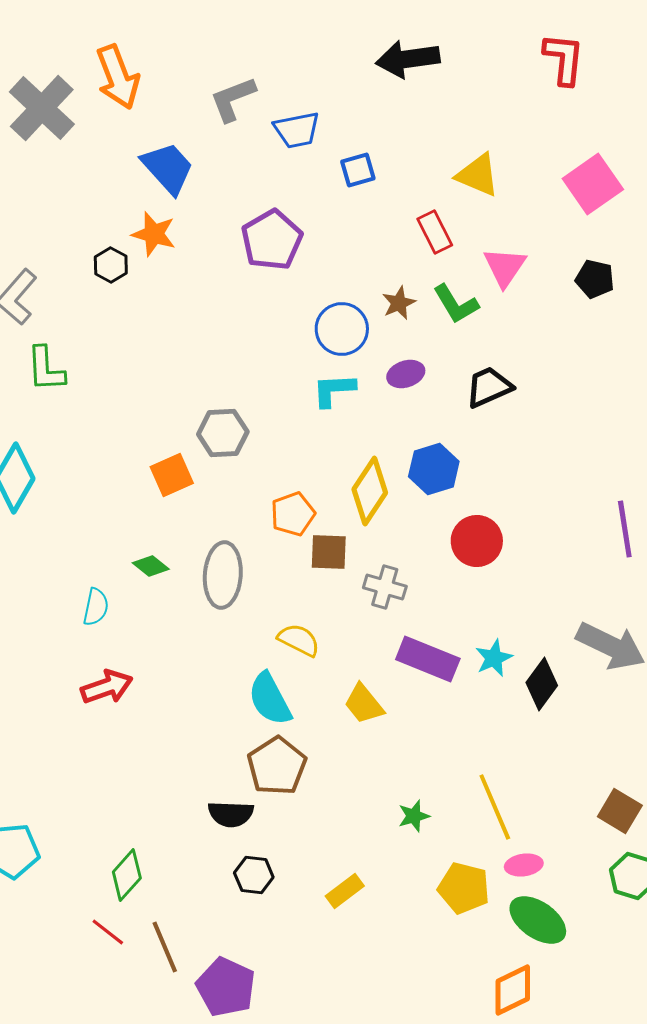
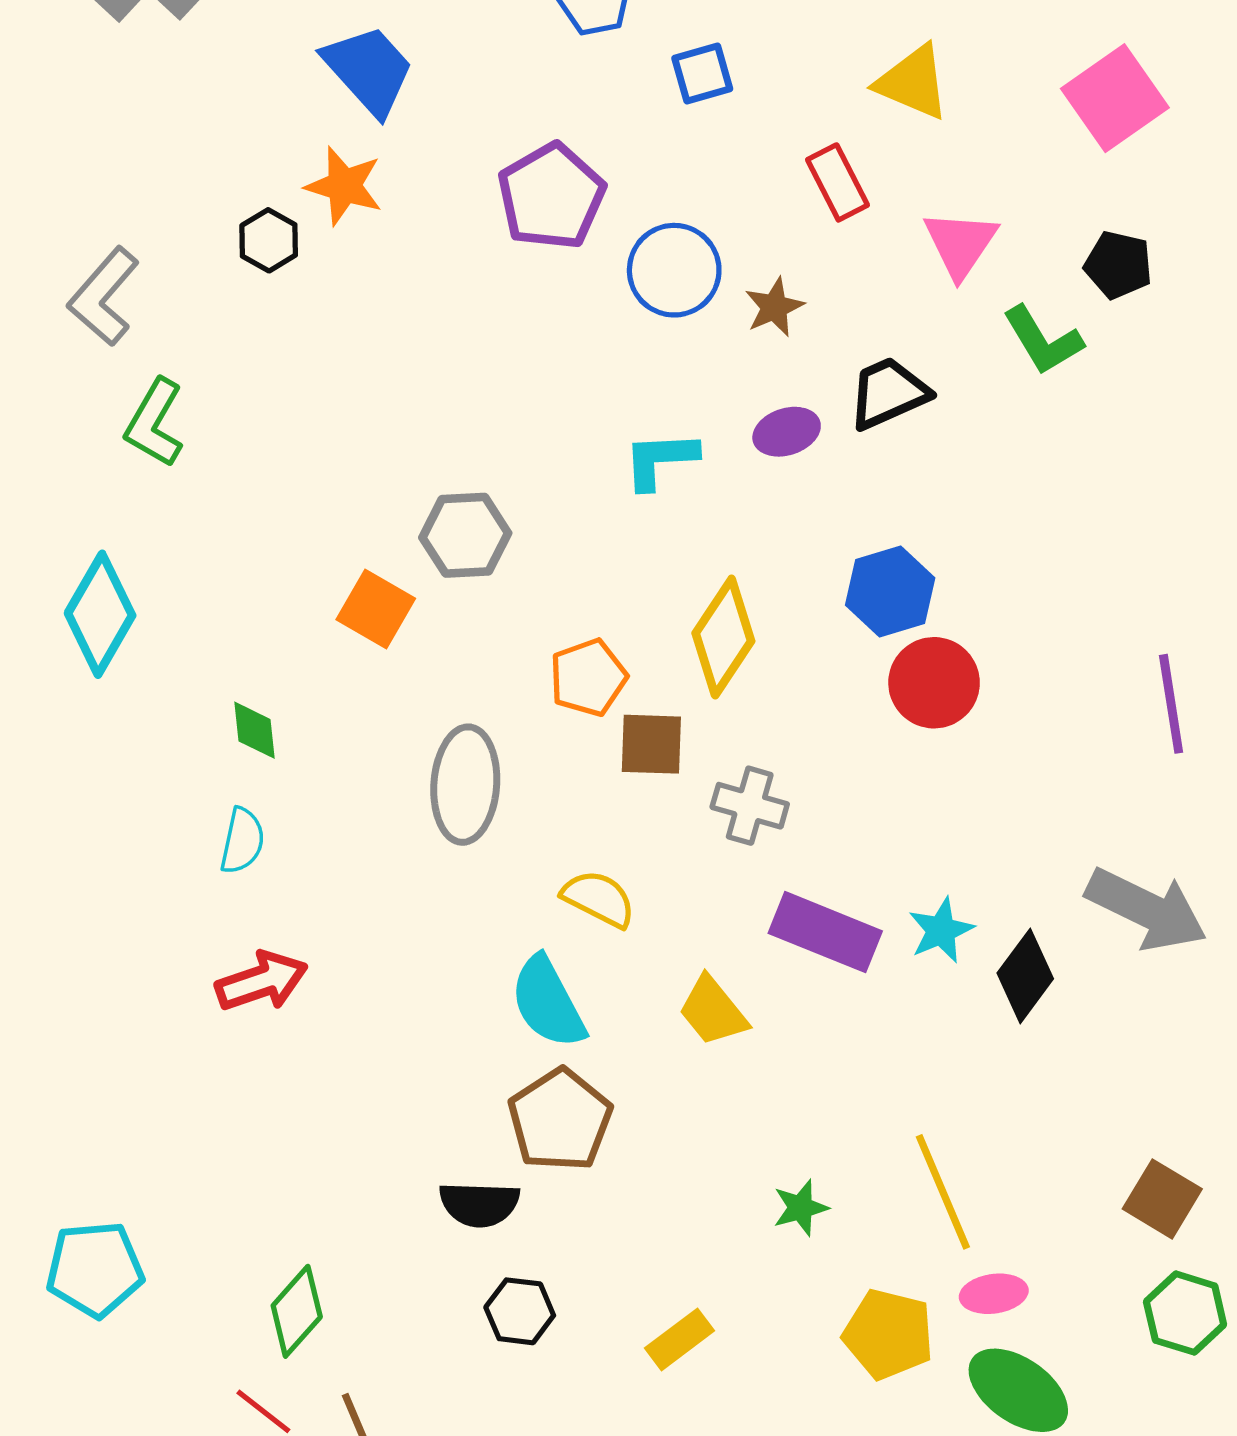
green L-shape: (456, 304) -> (1043, 340), moved
blue circle: (342, 329) -> (674, 270), moved
green L-shape: (46, 369) -> (155, 423), turned 33
black trapezoid: (489, 387) -> (888, 393), moved
blue hexagon: (434, 469) -> (890, 591), moved
orange square: (172, 475) -> (376, 609), turned -36
red circle: (477, 541) -> (934, 683), moved
green diamond: (151, 566) -> (255, 730), moved, turned 45

